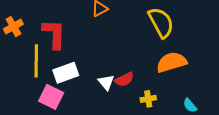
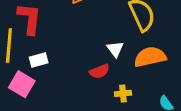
white rectangle: (66, 73) -> (39, 60), size x0.7
white triangle: (106, 82) -> (115, 49), moved

